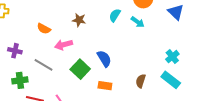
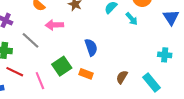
cyan cross: (172, 57) -> (165, 55), moved, turned 32
green square: (80, 69) -> (62, 66), moved

